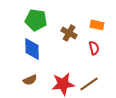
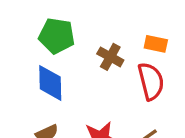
red semicircle: (94, 48) -> (151, 81), size x1.6

